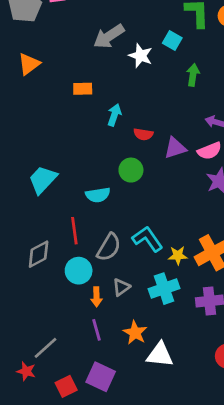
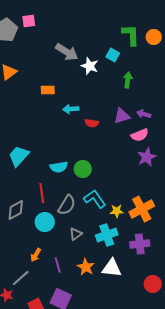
gray arrow: (109, 36) -> (67, 52), turned -115
cyan arrow: (114, 115) -> (71, 109), turned -112
purple triangle: (175, 148) -> (122, 116), moved
green circle: (131, 170) -> (83, 169), moved
orange arrow: (96, 297) -> (36, 255), moved, turned 32
white triangle: (160, 355) -> (112, 268), moved

